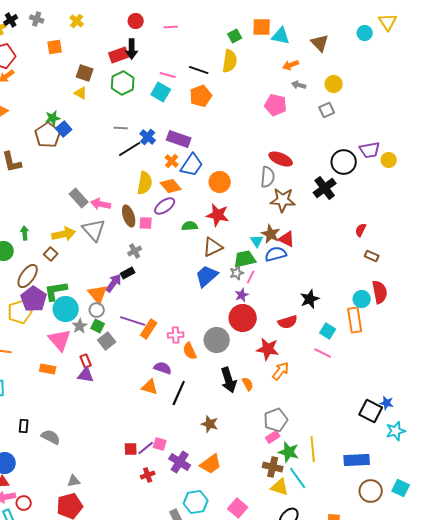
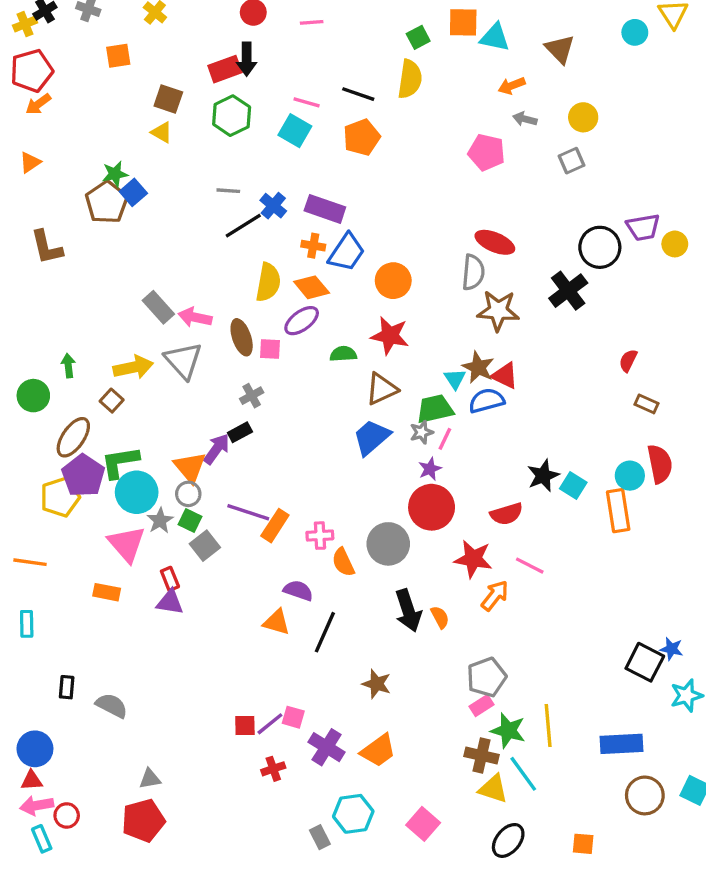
orange cross: (172, 161) -> (313, 246), turned -32
cyan square: (328, 331) -> (573, 486), moved
pink line: (323, 353) -> (530, 566), moved

